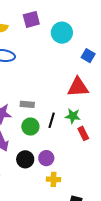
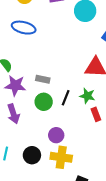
black circle: (25, 159) -> (32, 155), moved
yellow cross: (54, 179) -> (61, 157), size x1.5

